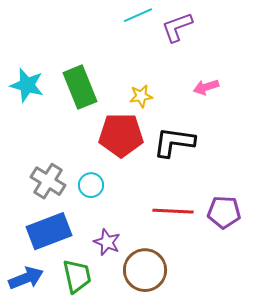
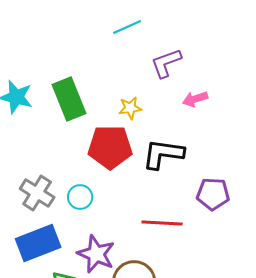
purple L-shape: (177, 27) -> (166, 63), moved
purple pentagon: (224, 212) -> (213, 194), moved
purple star: (107, 242) -> (96, 254), size x1.4

